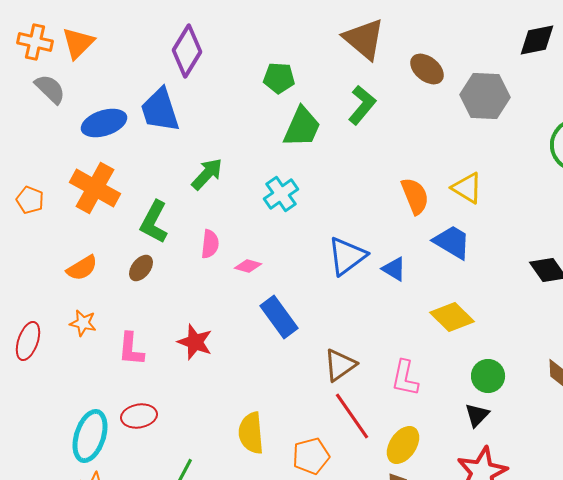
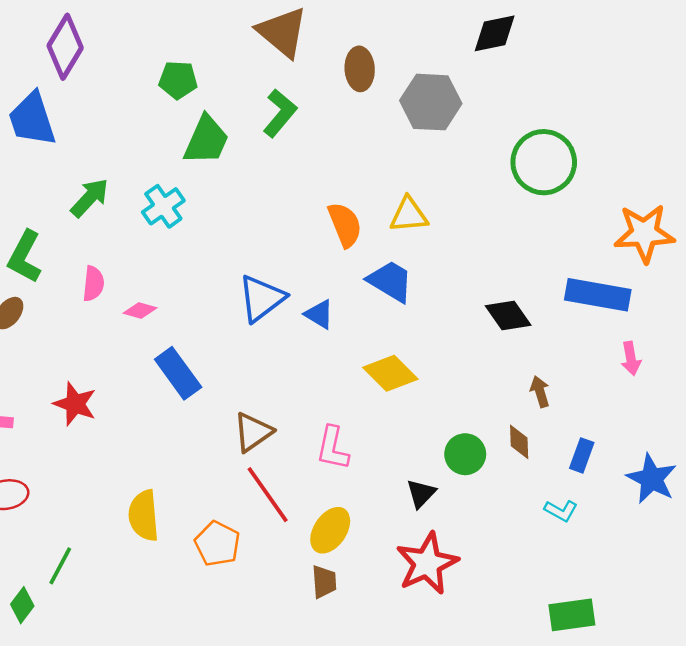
brown ellipse: (427, 69) -> (360, 69), turned 48
yellow triangle: (467, 188) -> (409, 215), turned -36
cyan cross: (281, 194) -> (163, 206), moved
green circle: (488, 376) -> (465, 454), moved
orange pentagon: (311, 456) -> (217, 544), turned -30

